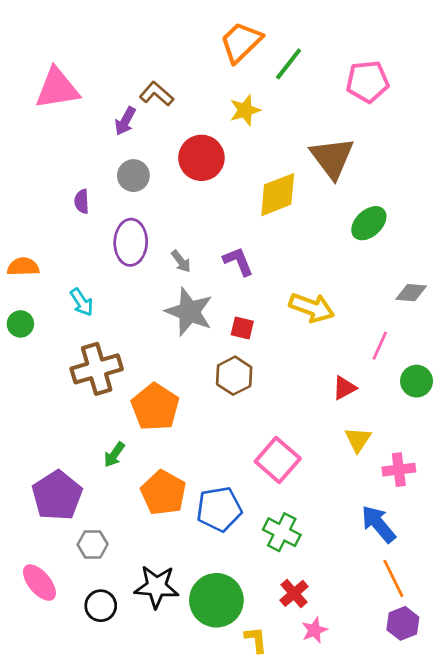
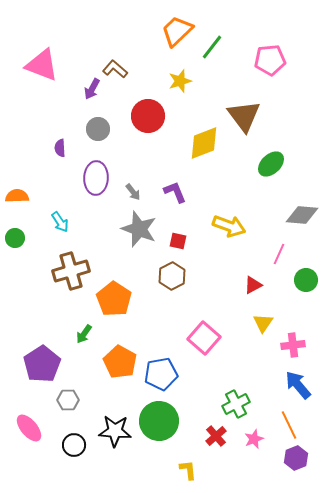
pink triangle: (57, 88) -> (42, 65), turned 30
gray diamond: (411, 293) -> (302, 215), size x1.4
blue arrow: (378, 524) -> (298, 385), moved
green cross: (282, 532) -> (236, 404), moved, turned 36
green circle: (216, 600) -> (159, 421), moved
pink star: (314, 630) -> (254, 439), moved

